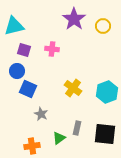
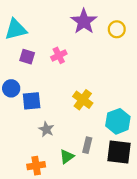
pink cross: (52, 49) -> (59, 55), turned -32
blue circle: (17, 71) -> (11, 88), moved
blue square: (28, 89) -> (32, 101), turned -30
cyan hexagon: (107, 92) -> (118, 121), moved

